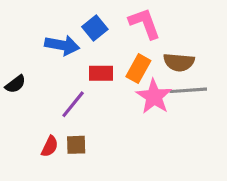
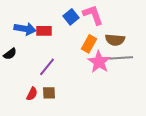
blue square: (95, 28) -> (71, 17), moved
blue arrow: (62, 45) -> (25, 29), moved
red rectangle: (101, 73) -> (44, 31), moved

